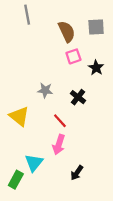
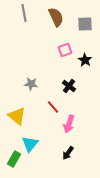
brown semicircle: (67, 32) -> (56, 17), moved
gray star: (45, 90) -> (31, 84), moved
yellow triangle: (19, 116) -> (17, 116), moved
pink arrow: (59, 145) -> (69, 124), moved

